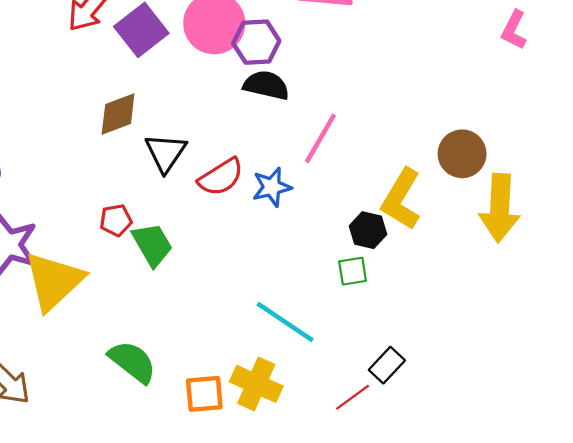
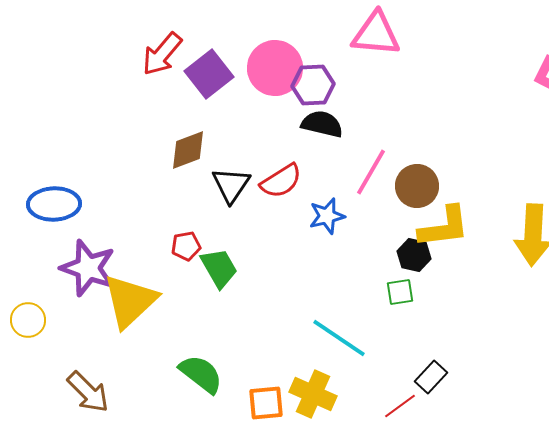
brown circle: (462, 154) -> (417, 186), moved
red semicircle: (221, 177) -> (281, 181), moved
yellow L-shape: (401, 199) -> (444, 227), turned -128

